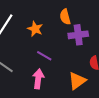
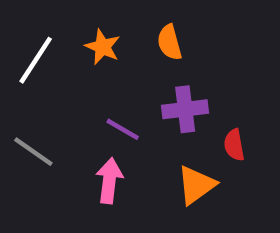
orange star: (35, 29) -> (103, 47), moved
purple cross: (78, 35) -> (185, 109), moved

